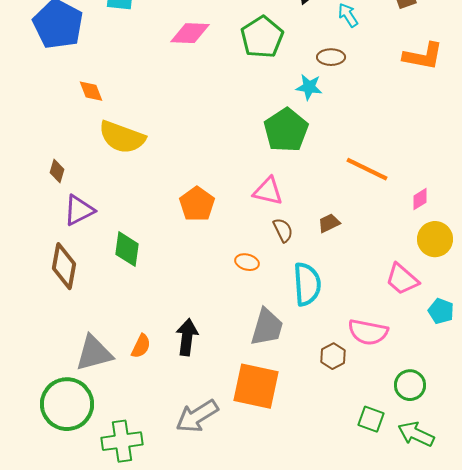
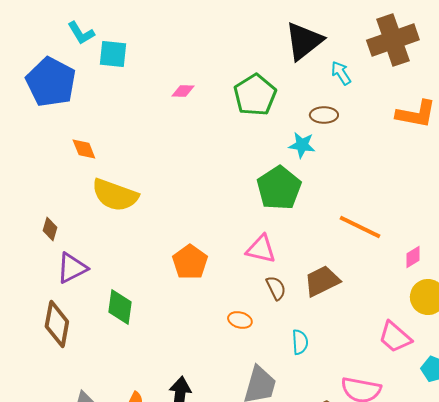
pink diamond: (190, 33) -> (183, 91), size x0.6
brown trapezoid: (329, 223) -> (322, 281), size x1.6
cyan semicircle: (307, 284) -> (300, 342), size x0.6

